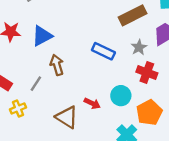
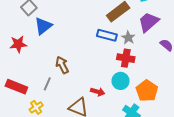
blue triangle: (42, 36) -> (43, 26), moved
blue rectangle: (103, 51) -> (107, 35), moved
red cross: (147, 72) -> (126, 58), moved

